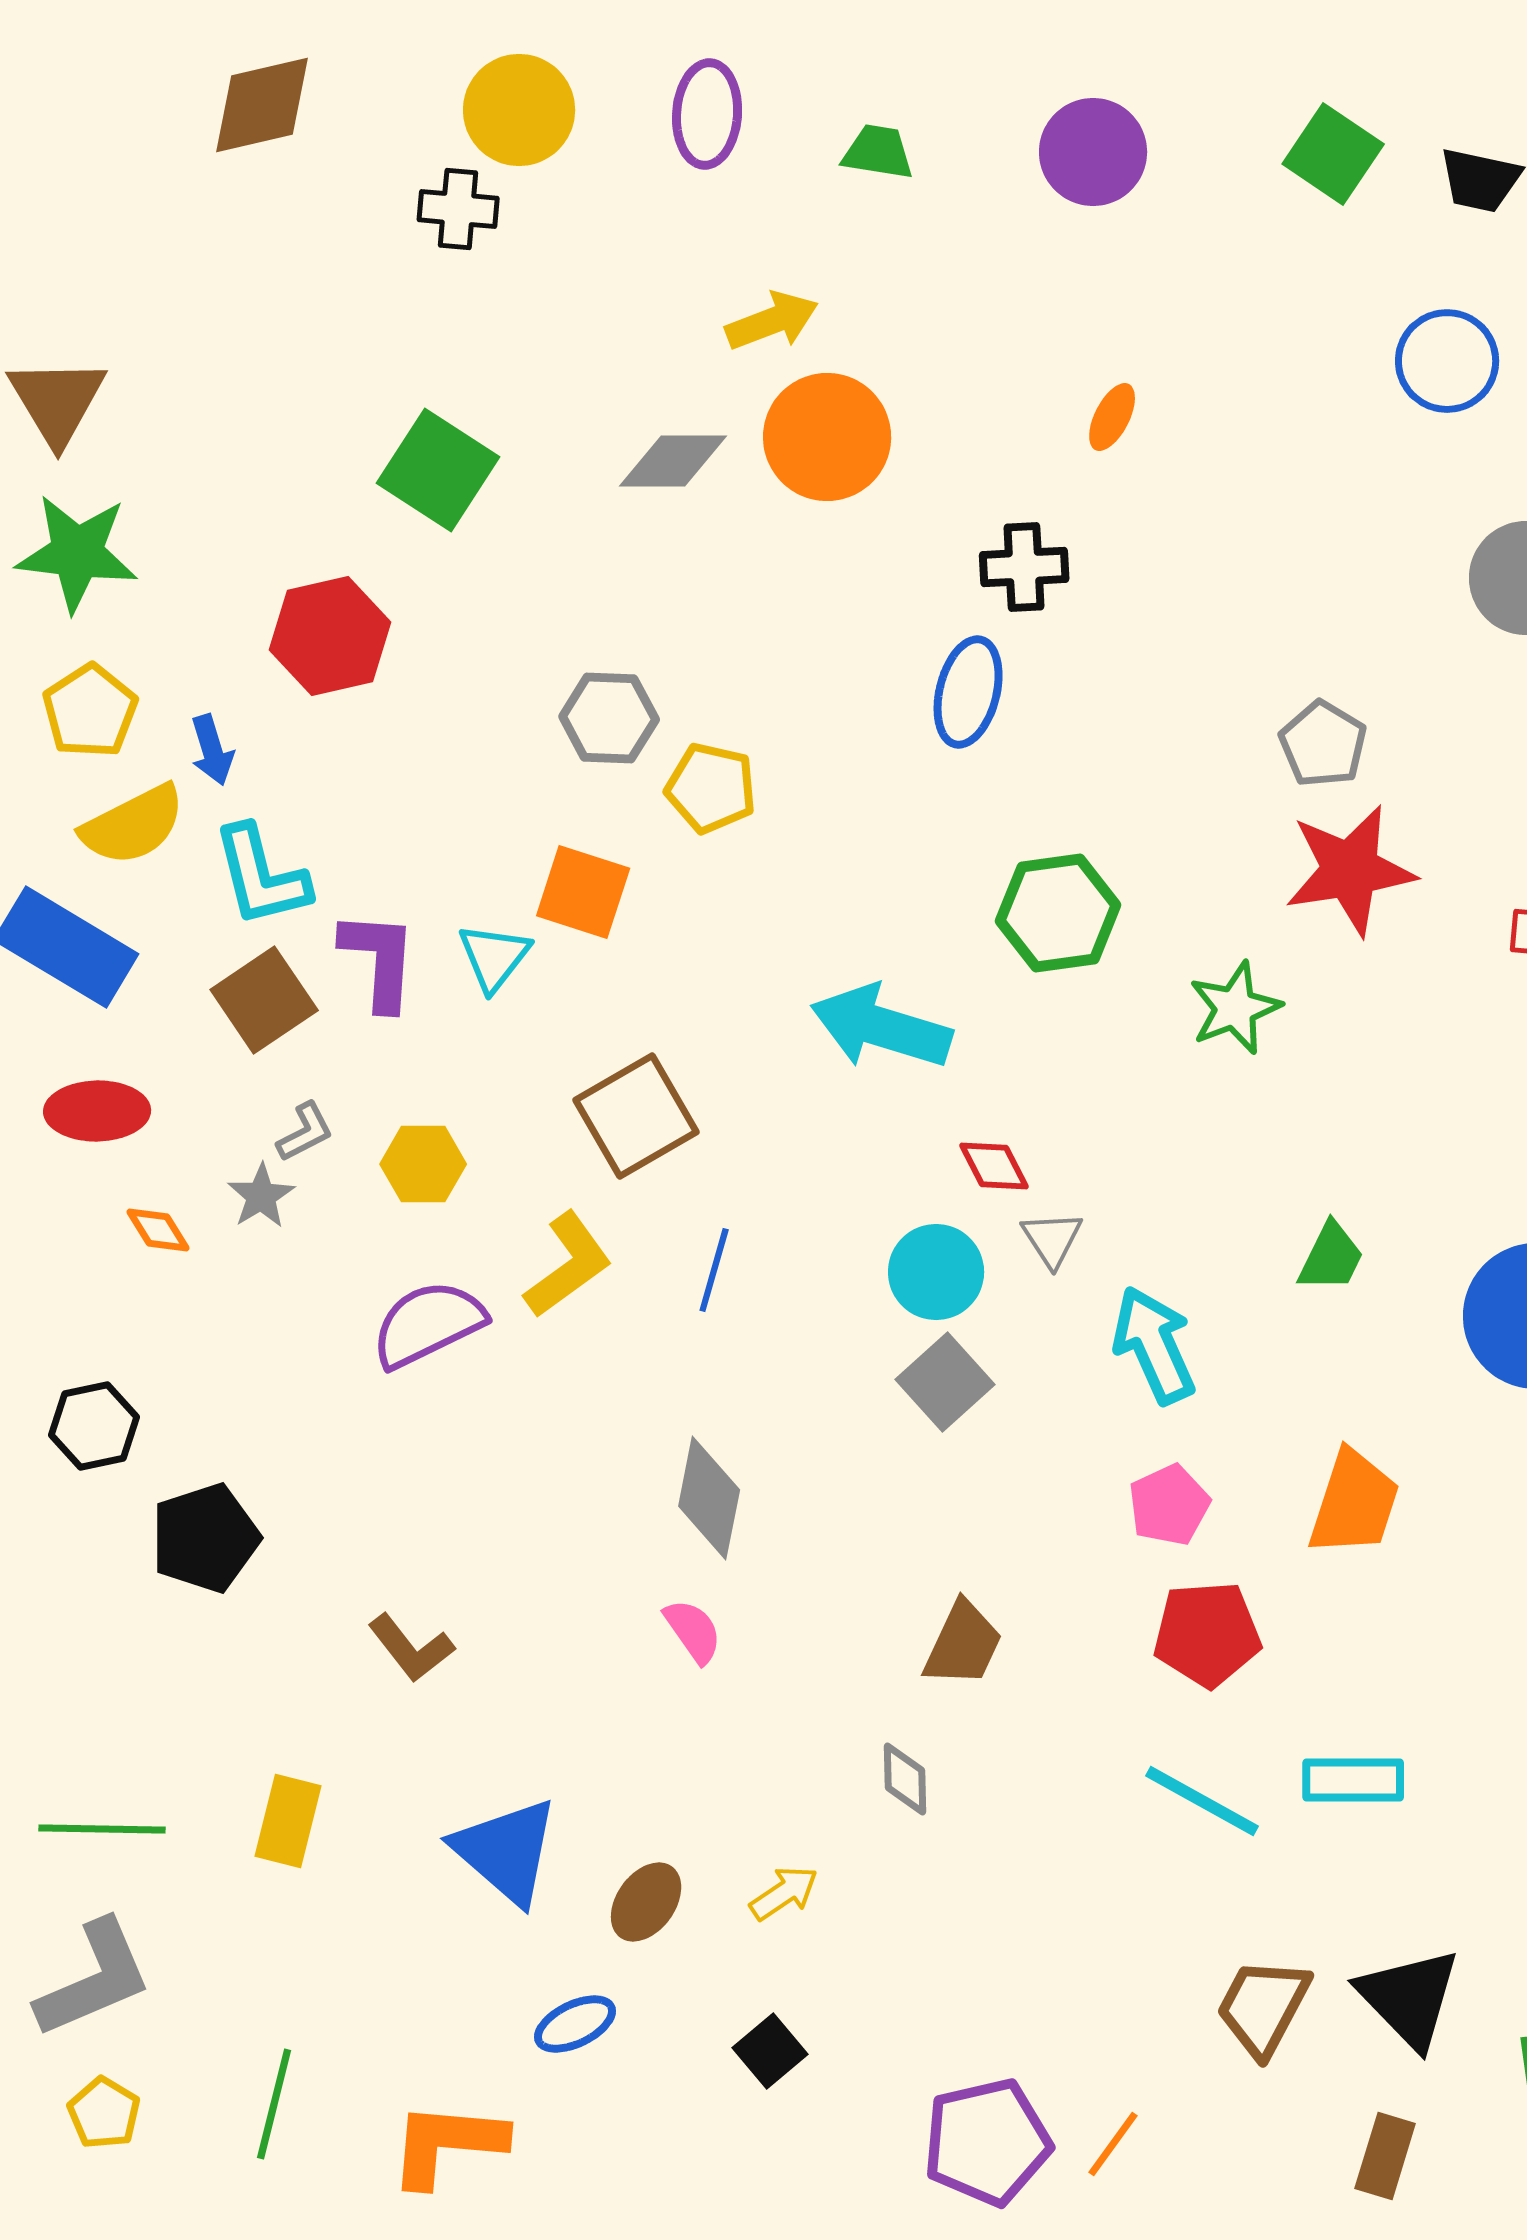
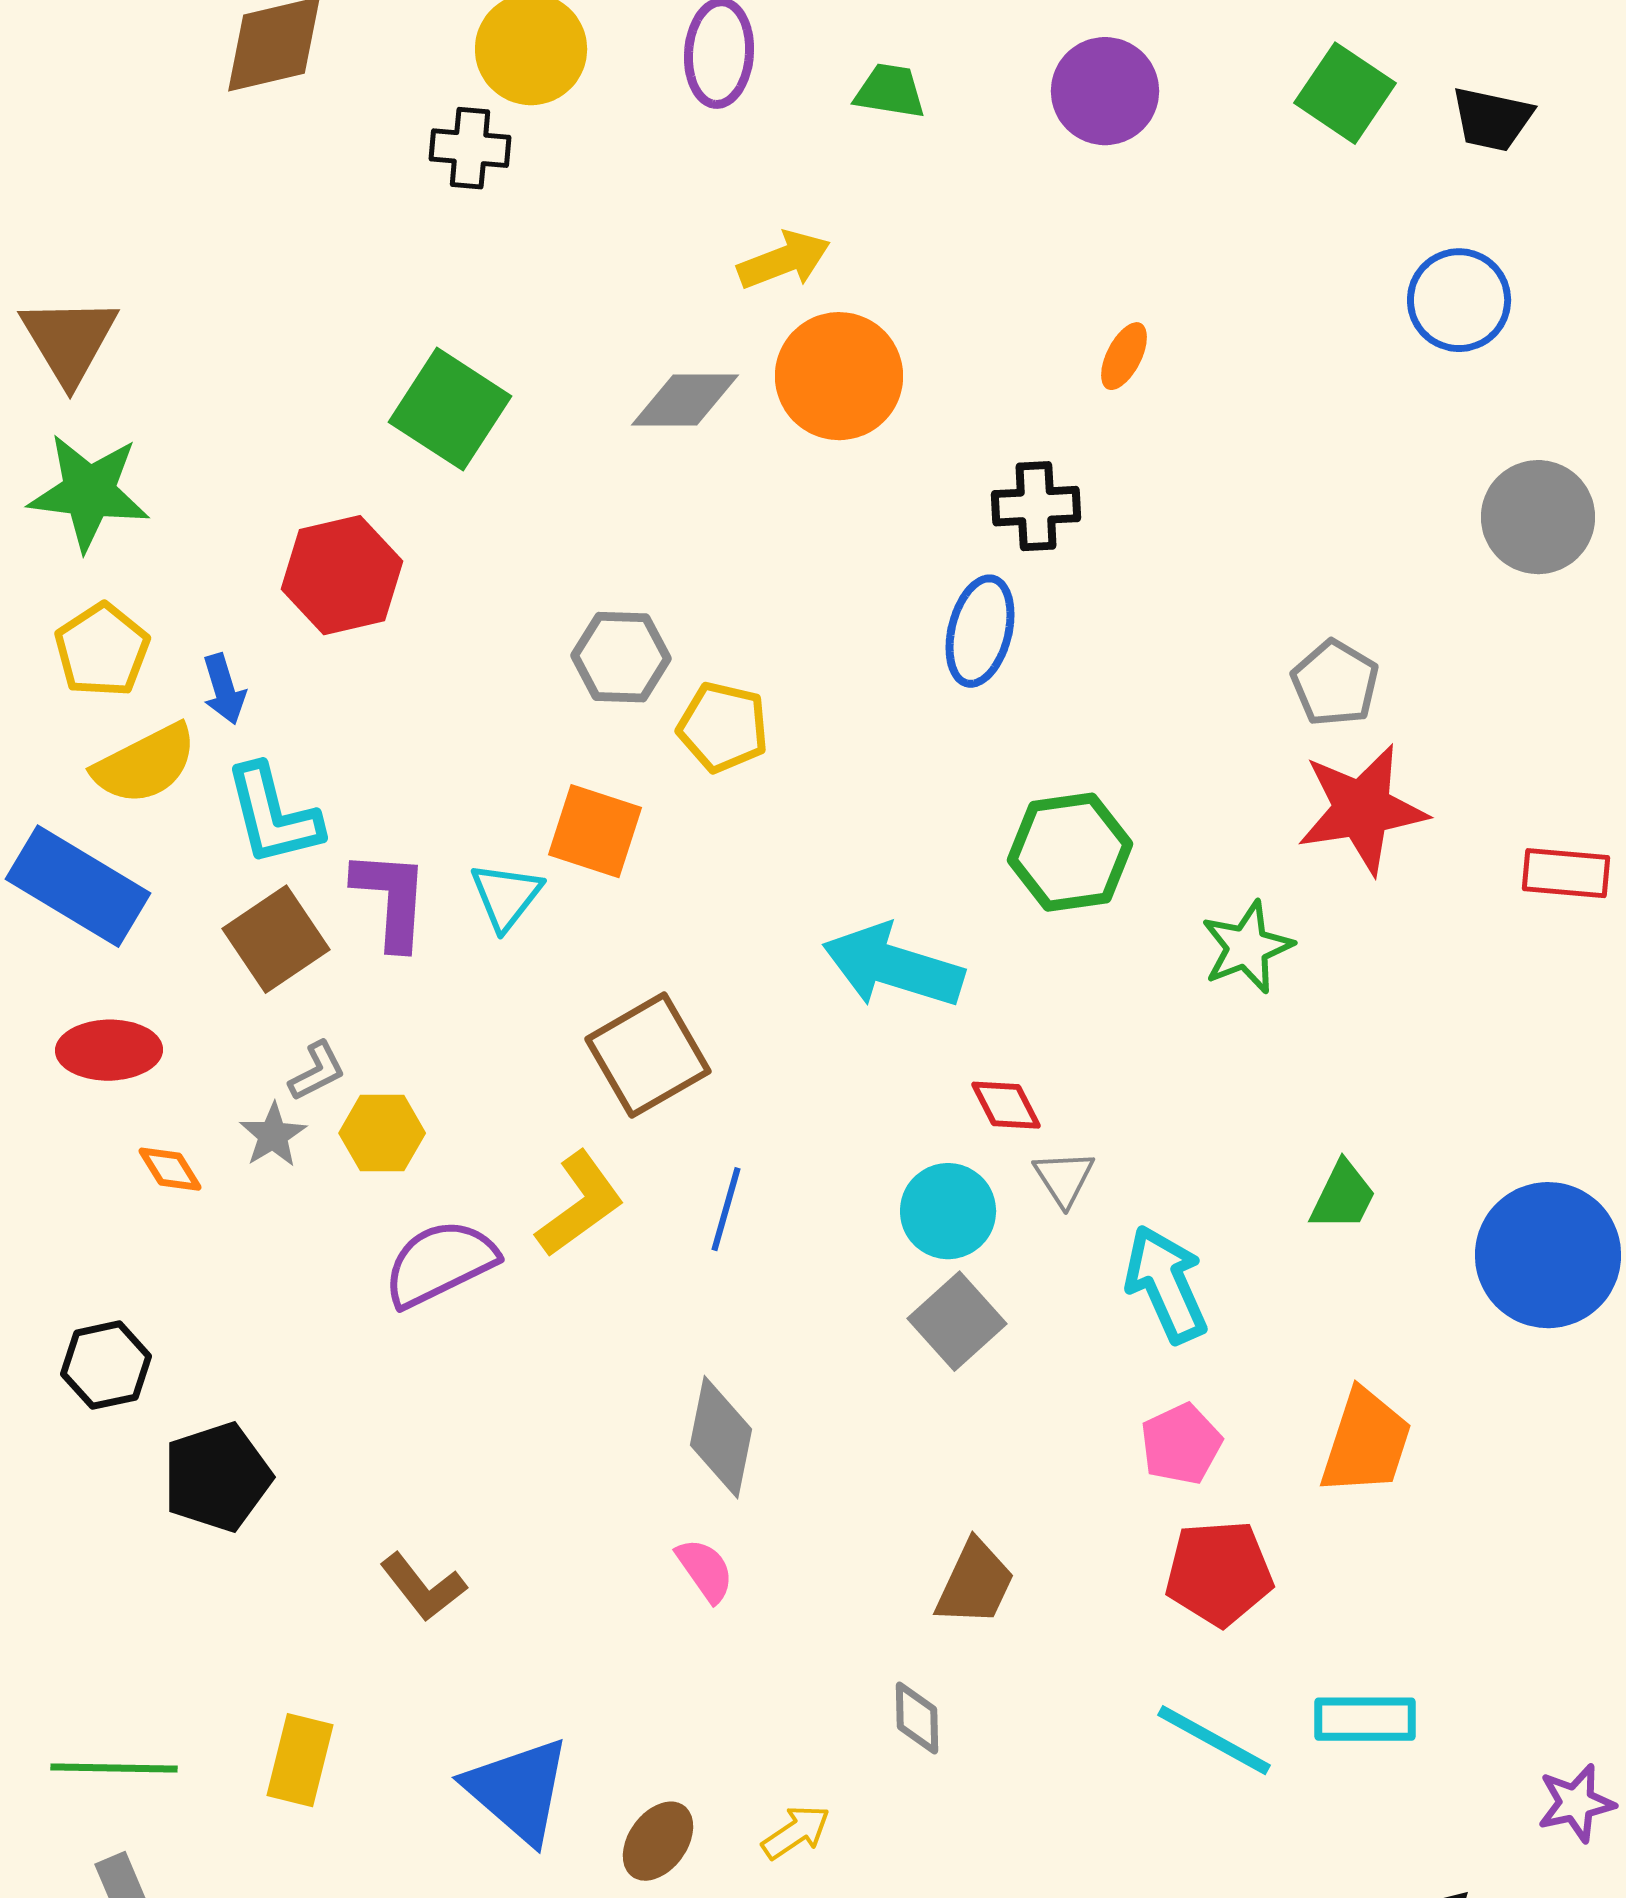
yellow hexagon: (423, 1164) -> (382, 1133), moved

